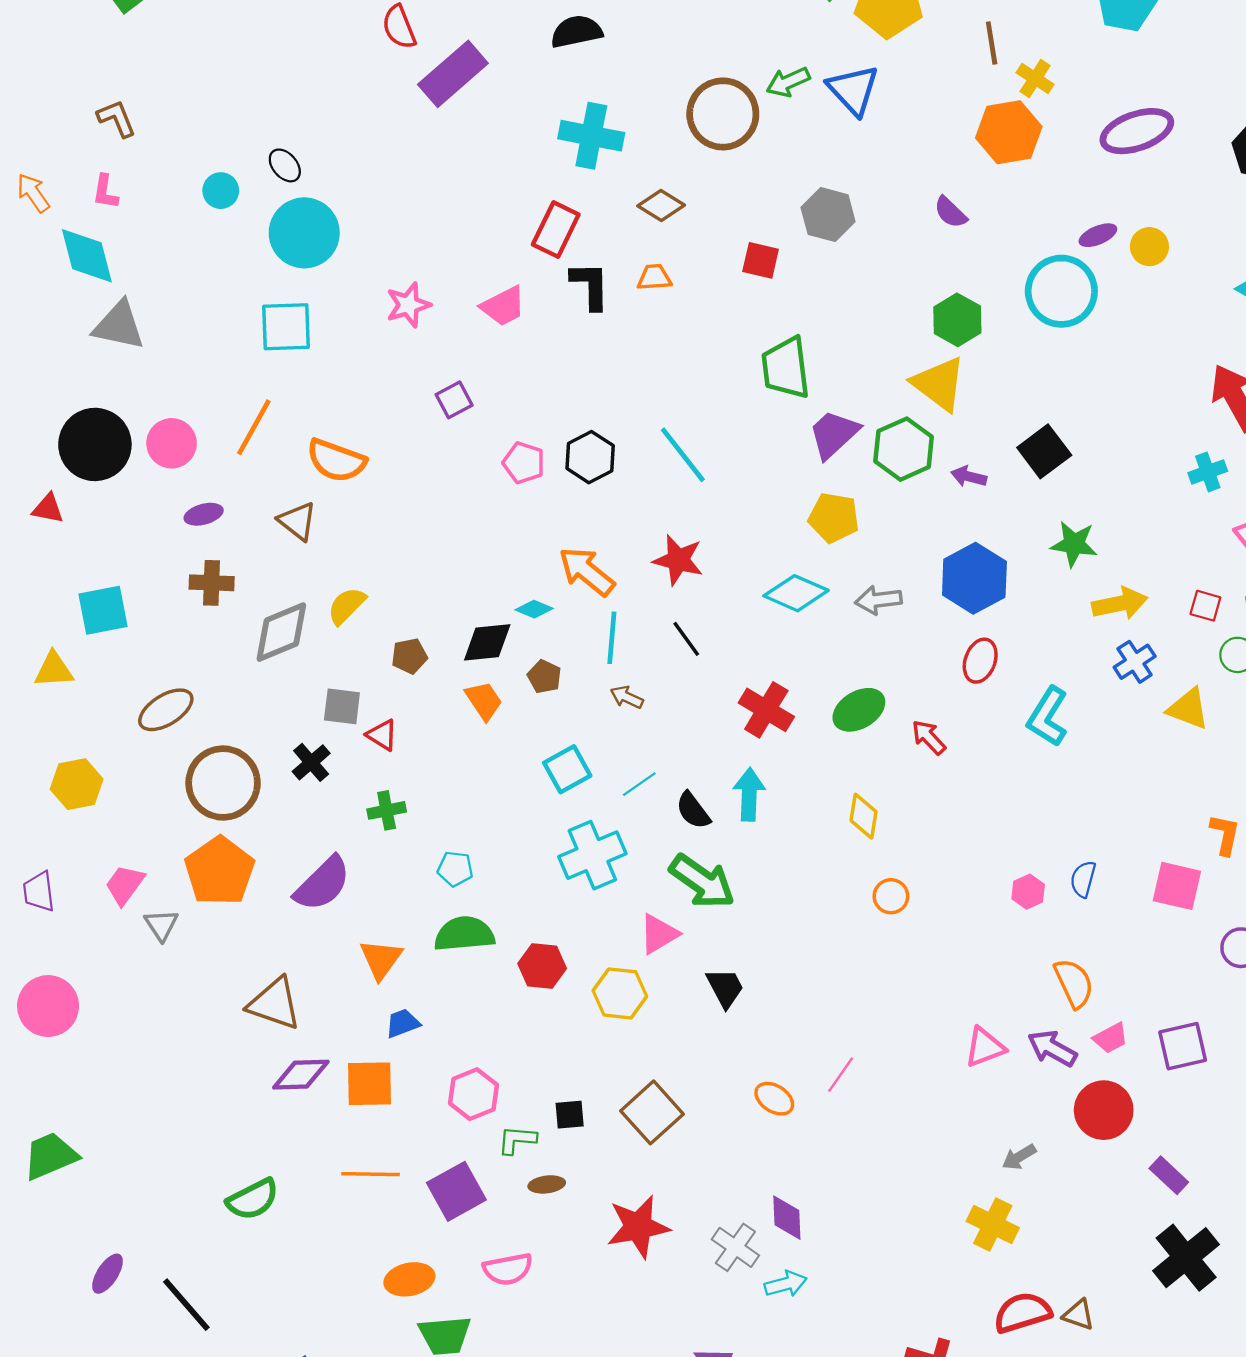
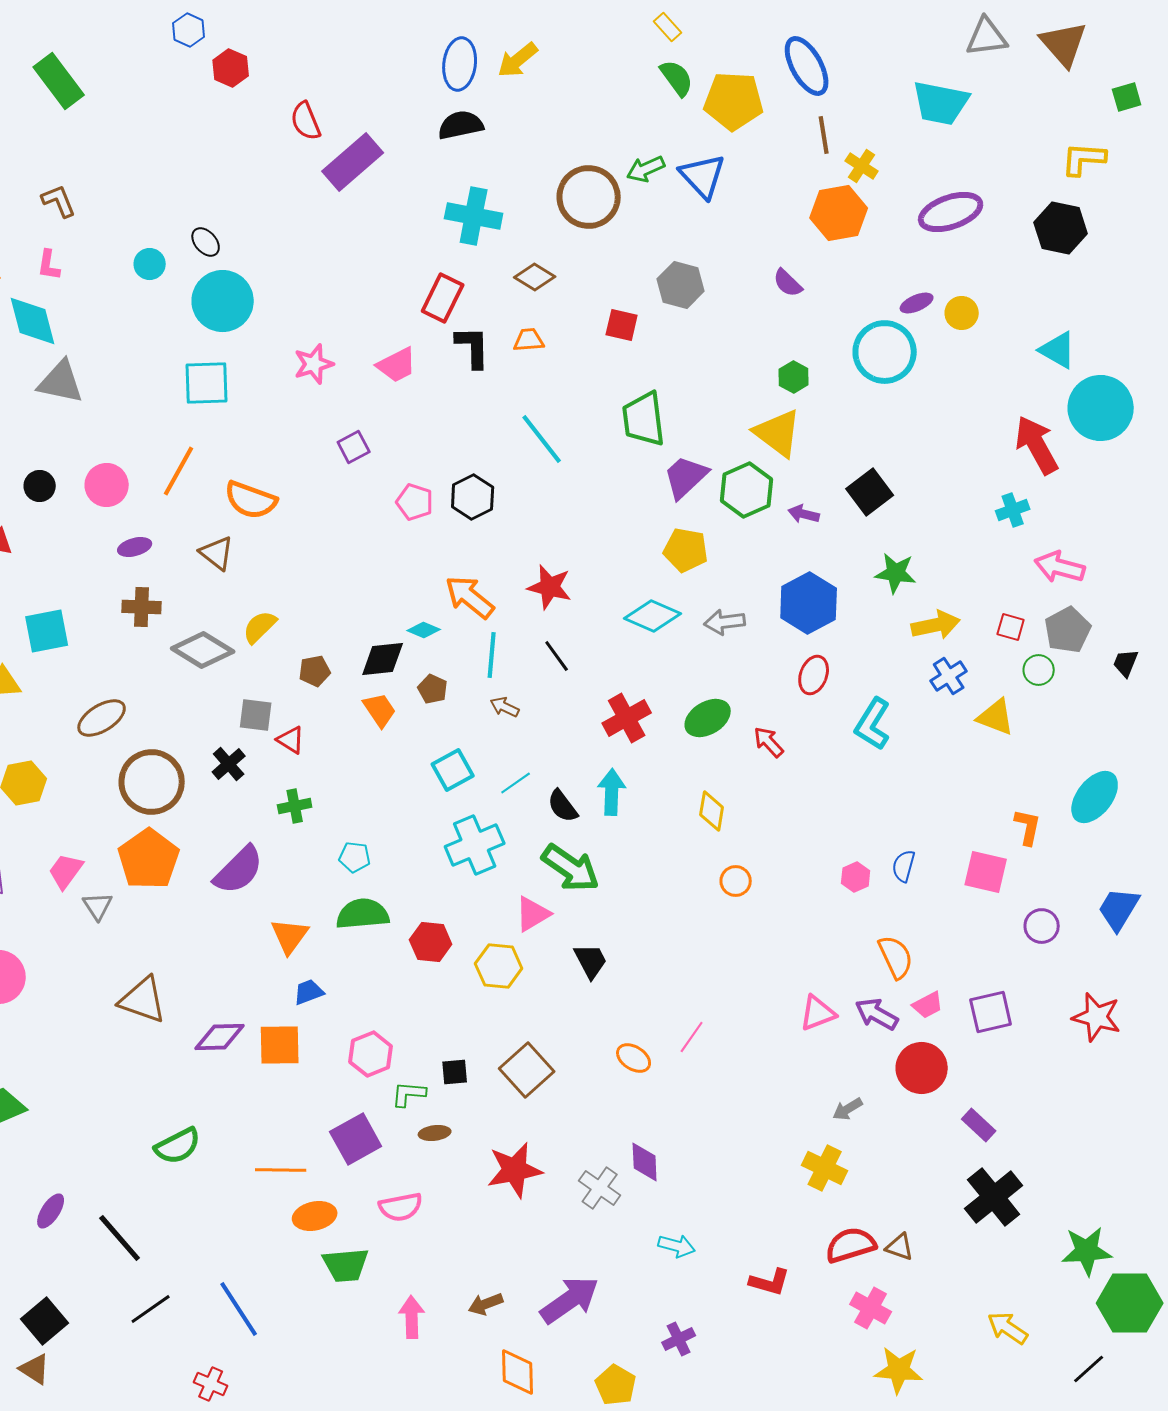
green hexagon: (957, 320) -> (794, 377), size x0.7
black circle: (95, 444) -> (40, 486), size x0.5
cyan line: (683, 455) -> (542, 439), moved
gray diamond: (281, 632) -> (203, 650), turned 54
red cross: (766, 710) -> (627, 718), turned 30
brown triangle: (274, 1004) -> (143, 1000), moved
orange line: (371, 1174) -> (281, 1170), moved
cyan arrow: (786, 1284) -> (677, 1246), moved, turned 30

